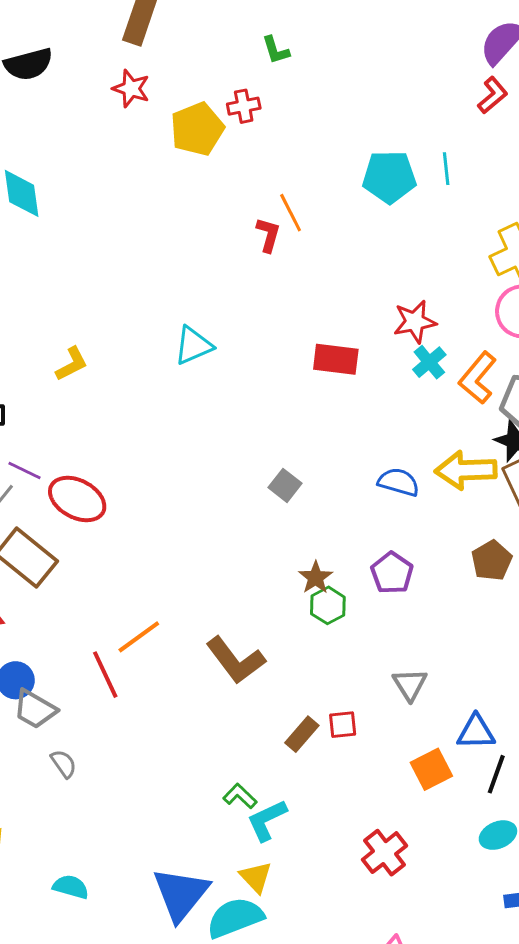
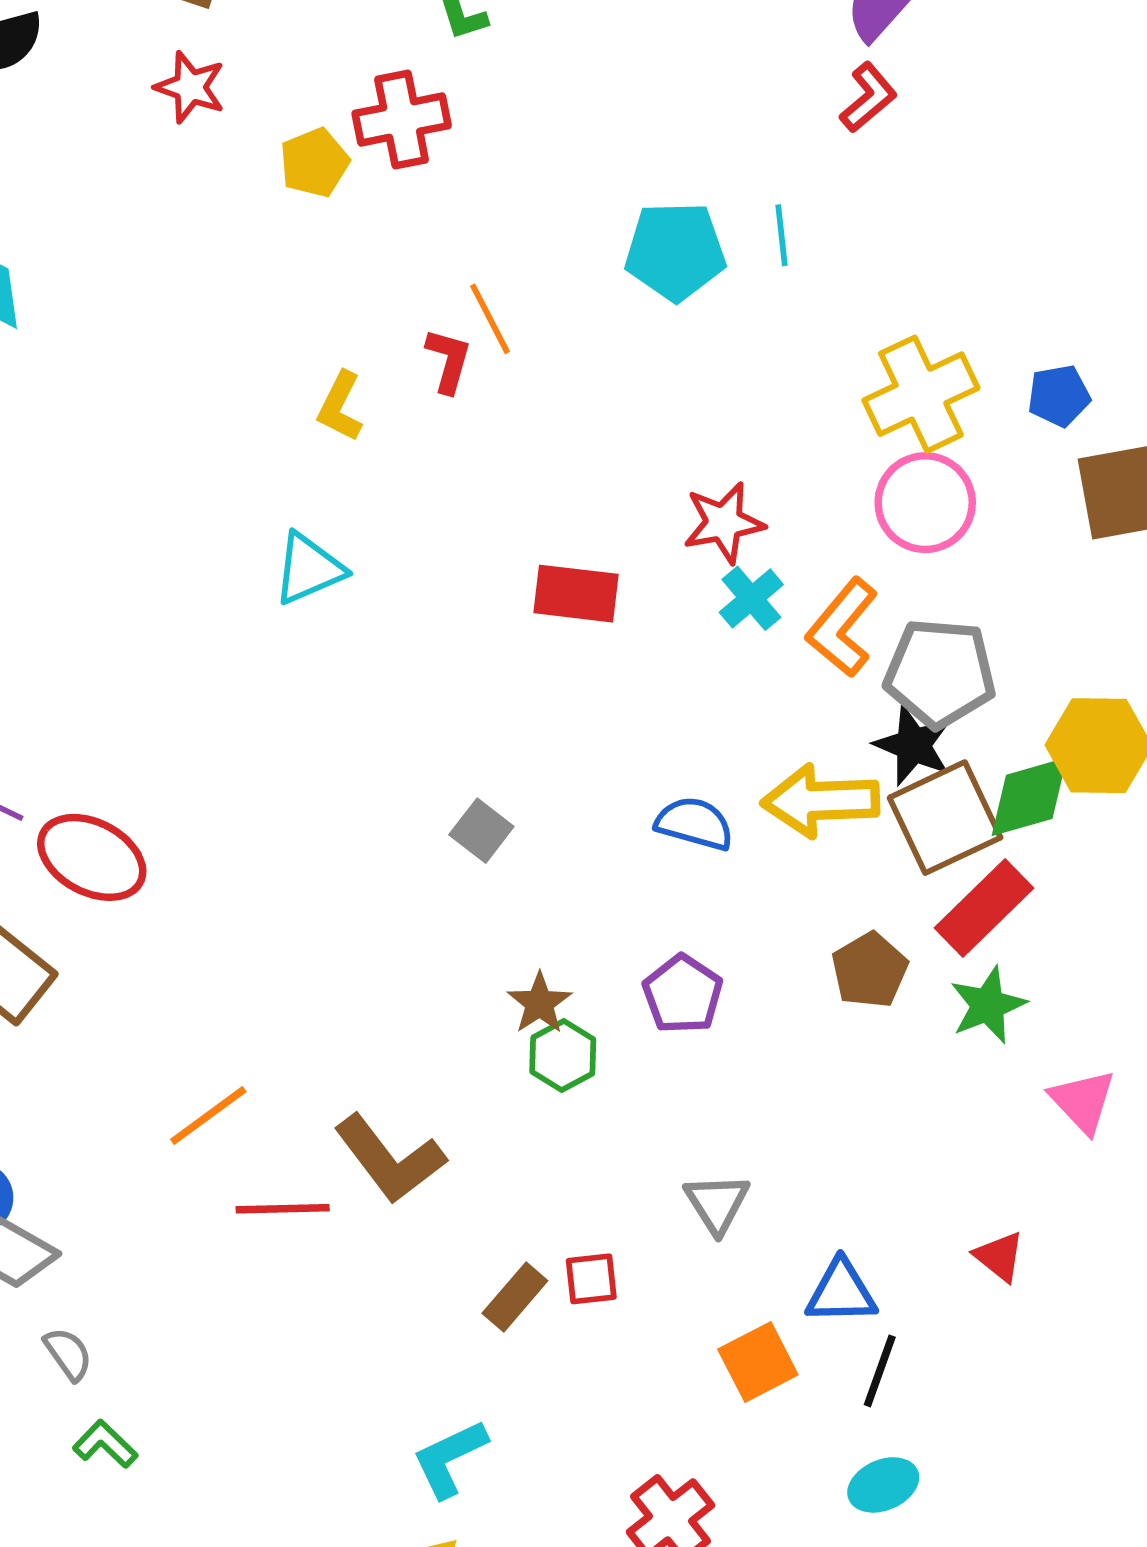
red cross: (244, 106) -> (402, 120), size x1.5
yellow pentagon: (197, 129) -> (314, 163), size x0.7
yellow L-shape: (72, 364) -> (340, 406), moved, turned 144
red line: (105, 675) -> (283, 1209), moved, turned -66
green L-shape: (240, 796) -> (105, 1444), moved

